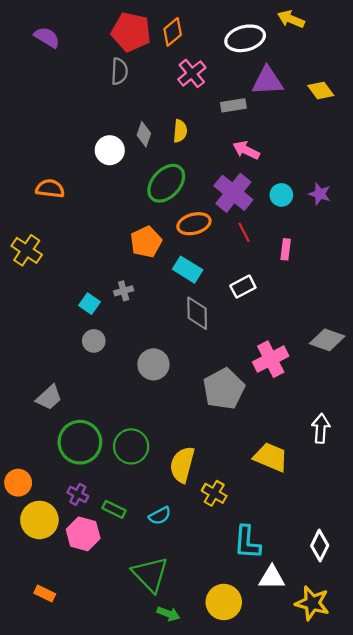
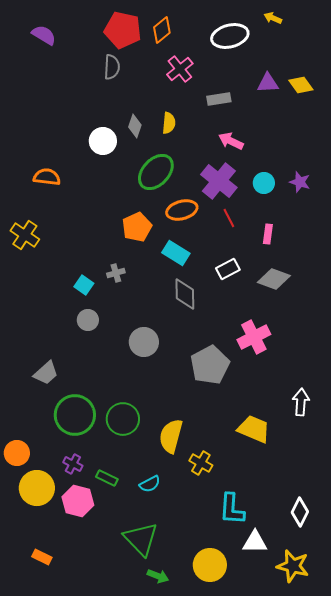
yellow arrow: (291, 19) -> (273, 18), size x0.7
purple triangle: (267, 81) -> (268, 83), moved, size x0.7
gray diamond: (327, 340) -> (274, 279), moved

